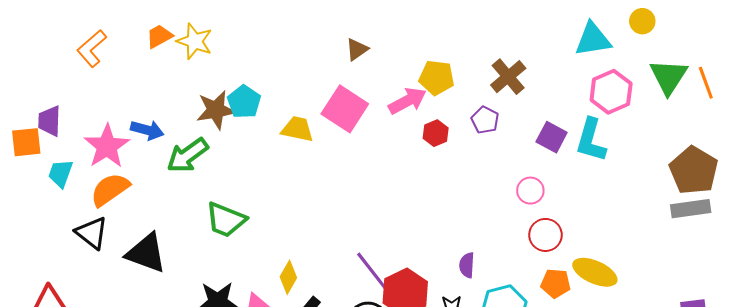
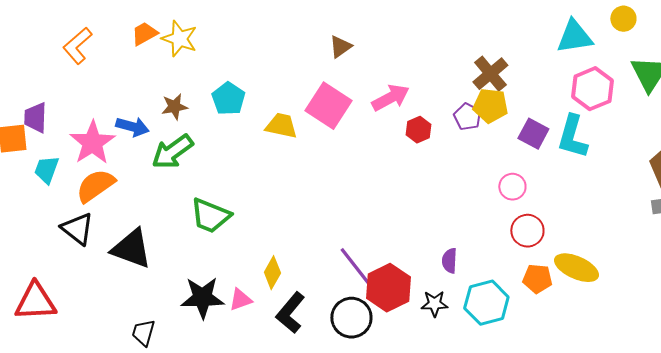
yellow pentagon: (437, 78) -> (490, 106), moved
brown star: (216, 110) -> (174, 107), moved, size x0.7

